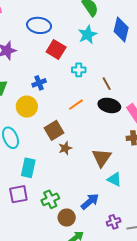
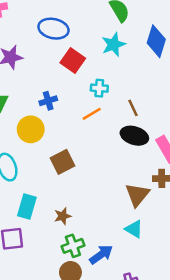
orange line: (76, 105) -> (92, 114), moved
brown star: (65, 148) -> (63, 216), moved
brown triangle: (102, 158) -> (137, 195), moved
green cross: (50, 199) -> (73, 246), moved

